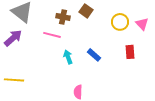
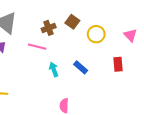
brown cross: (63, 17) -> (49, 28), turned -32
yellow circle: (120, 22) -> (96, 34), moved

